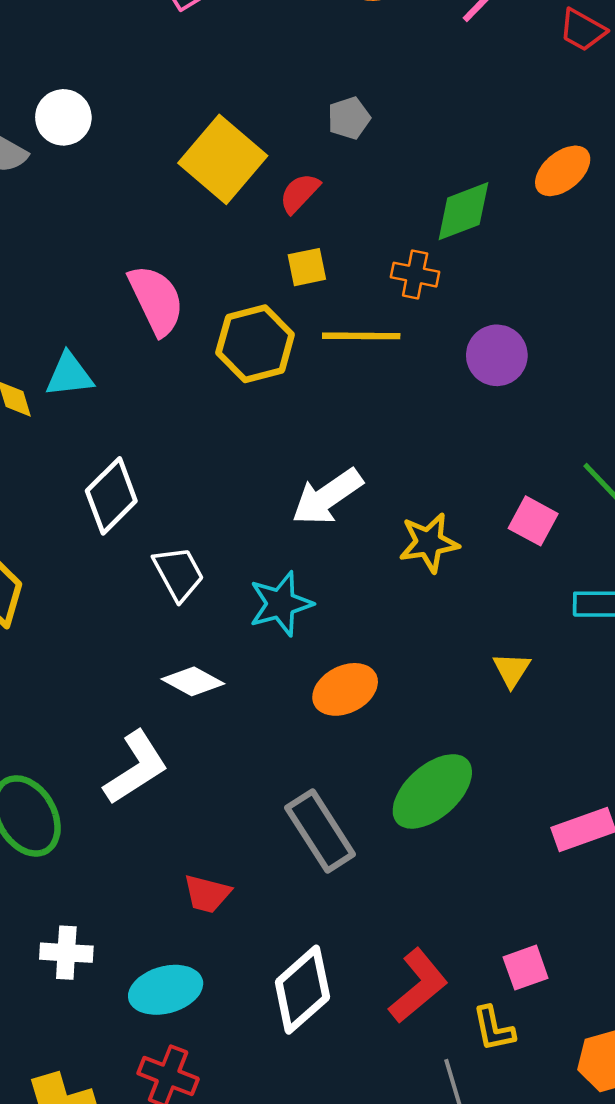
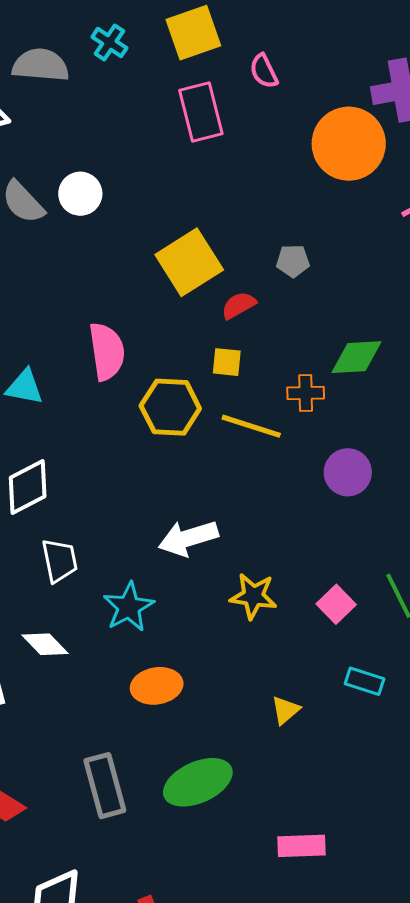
orange cross: (415, 275) -> (306, 393), turned -30
cyan star: (281, 604) -> (129, 607), turned -30

